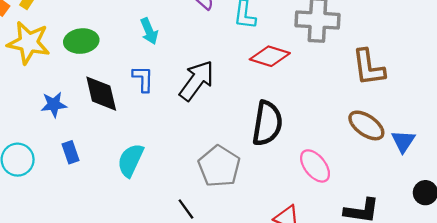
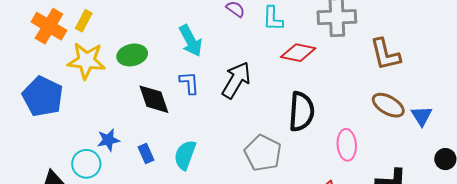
cyan arrow: (149, 31) -> (191, 41), size x1.4
blue star: (54, 105) -> (108, 140), moved
blue rectangle: (70, 152) -> (146, 154), moved
pink ellipse: (315, 166) -> (347, 145), turned 40

